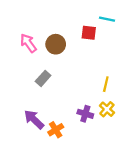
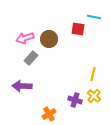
pink arrow: (28, 43) -> (25, 38), turned -72
gray rectangle: (43, 78) -> (31, 58), moved
purple arrow: (34, 119) -> (22, 86), moved, turned -42

